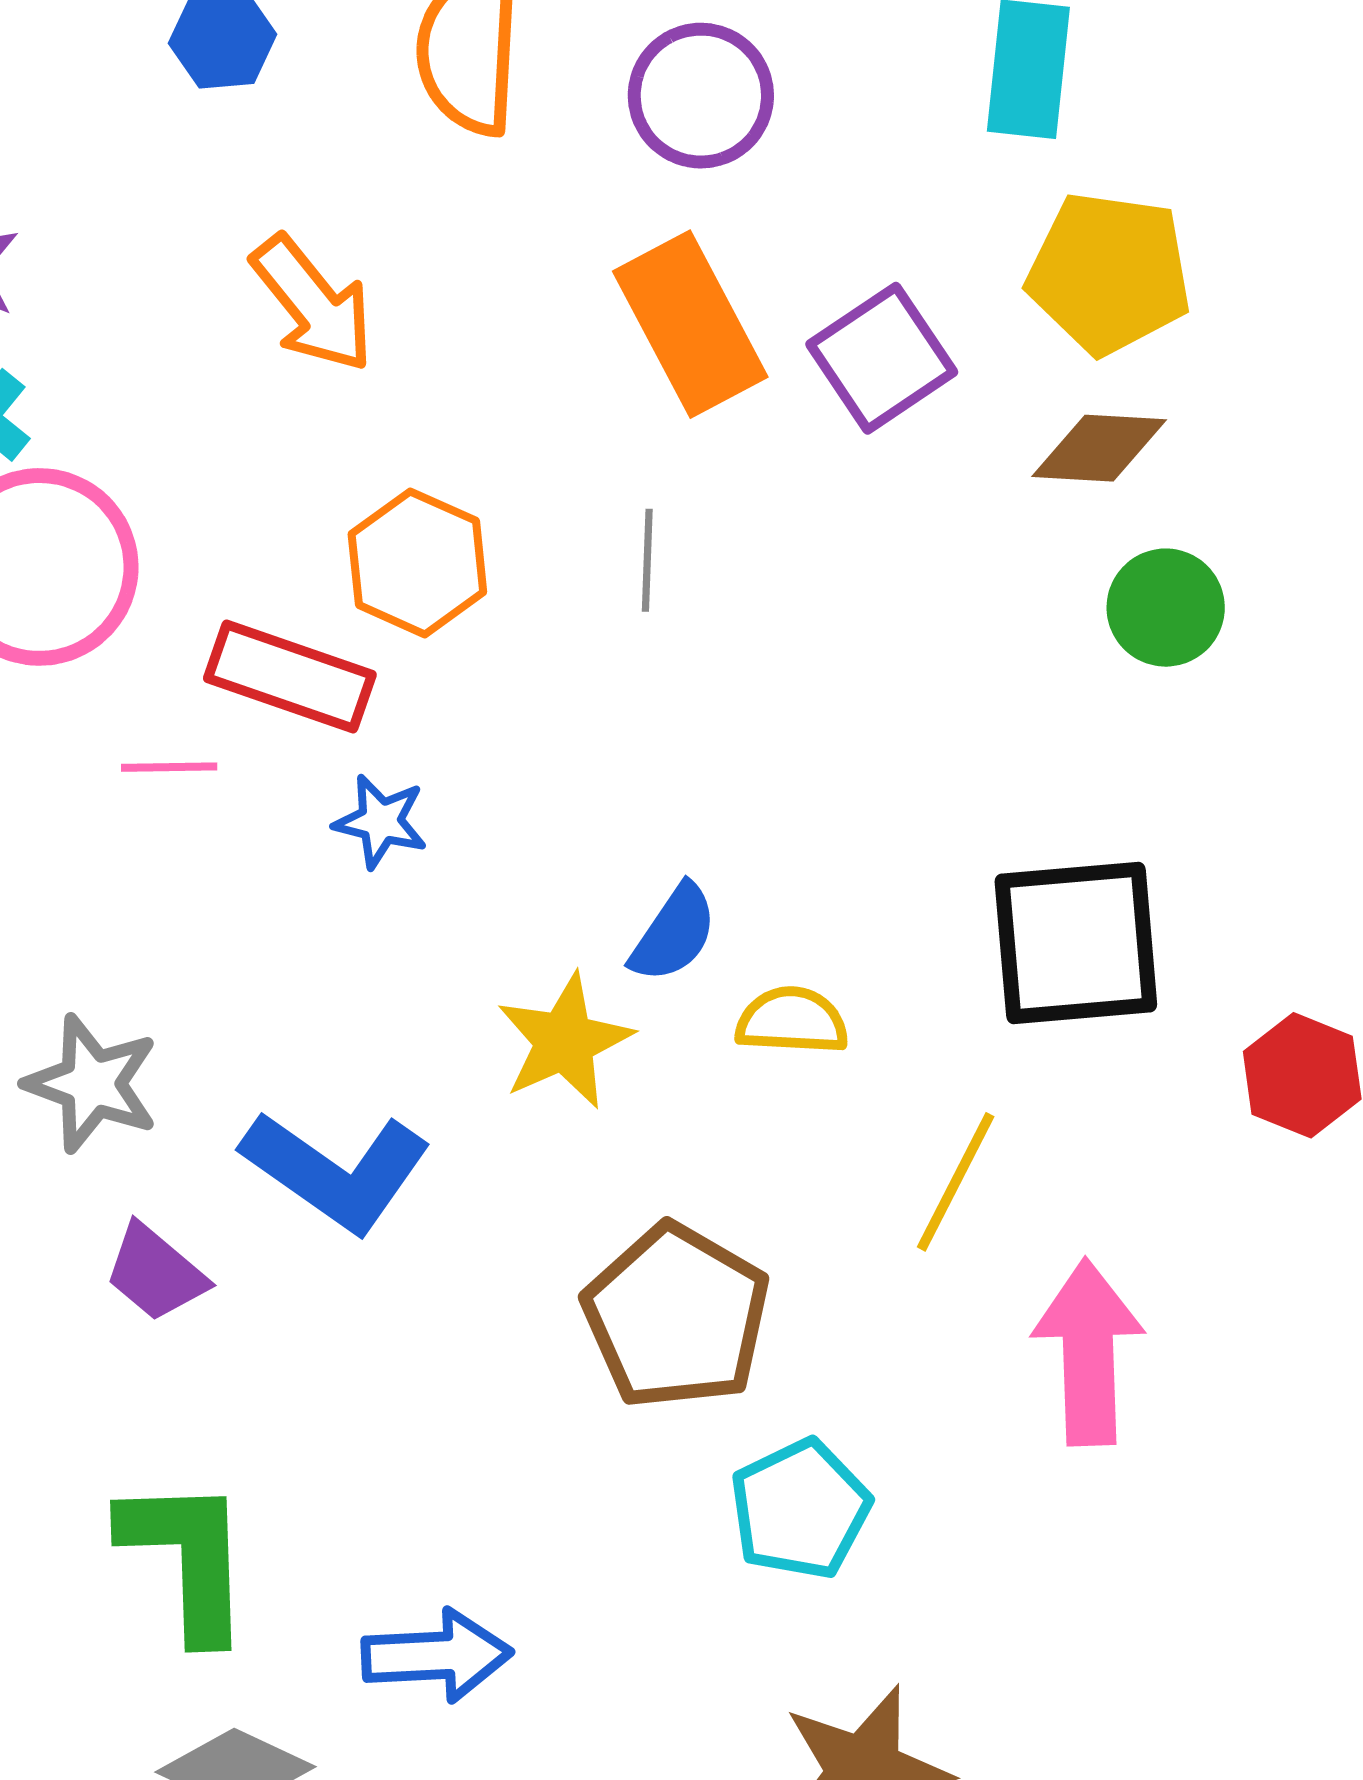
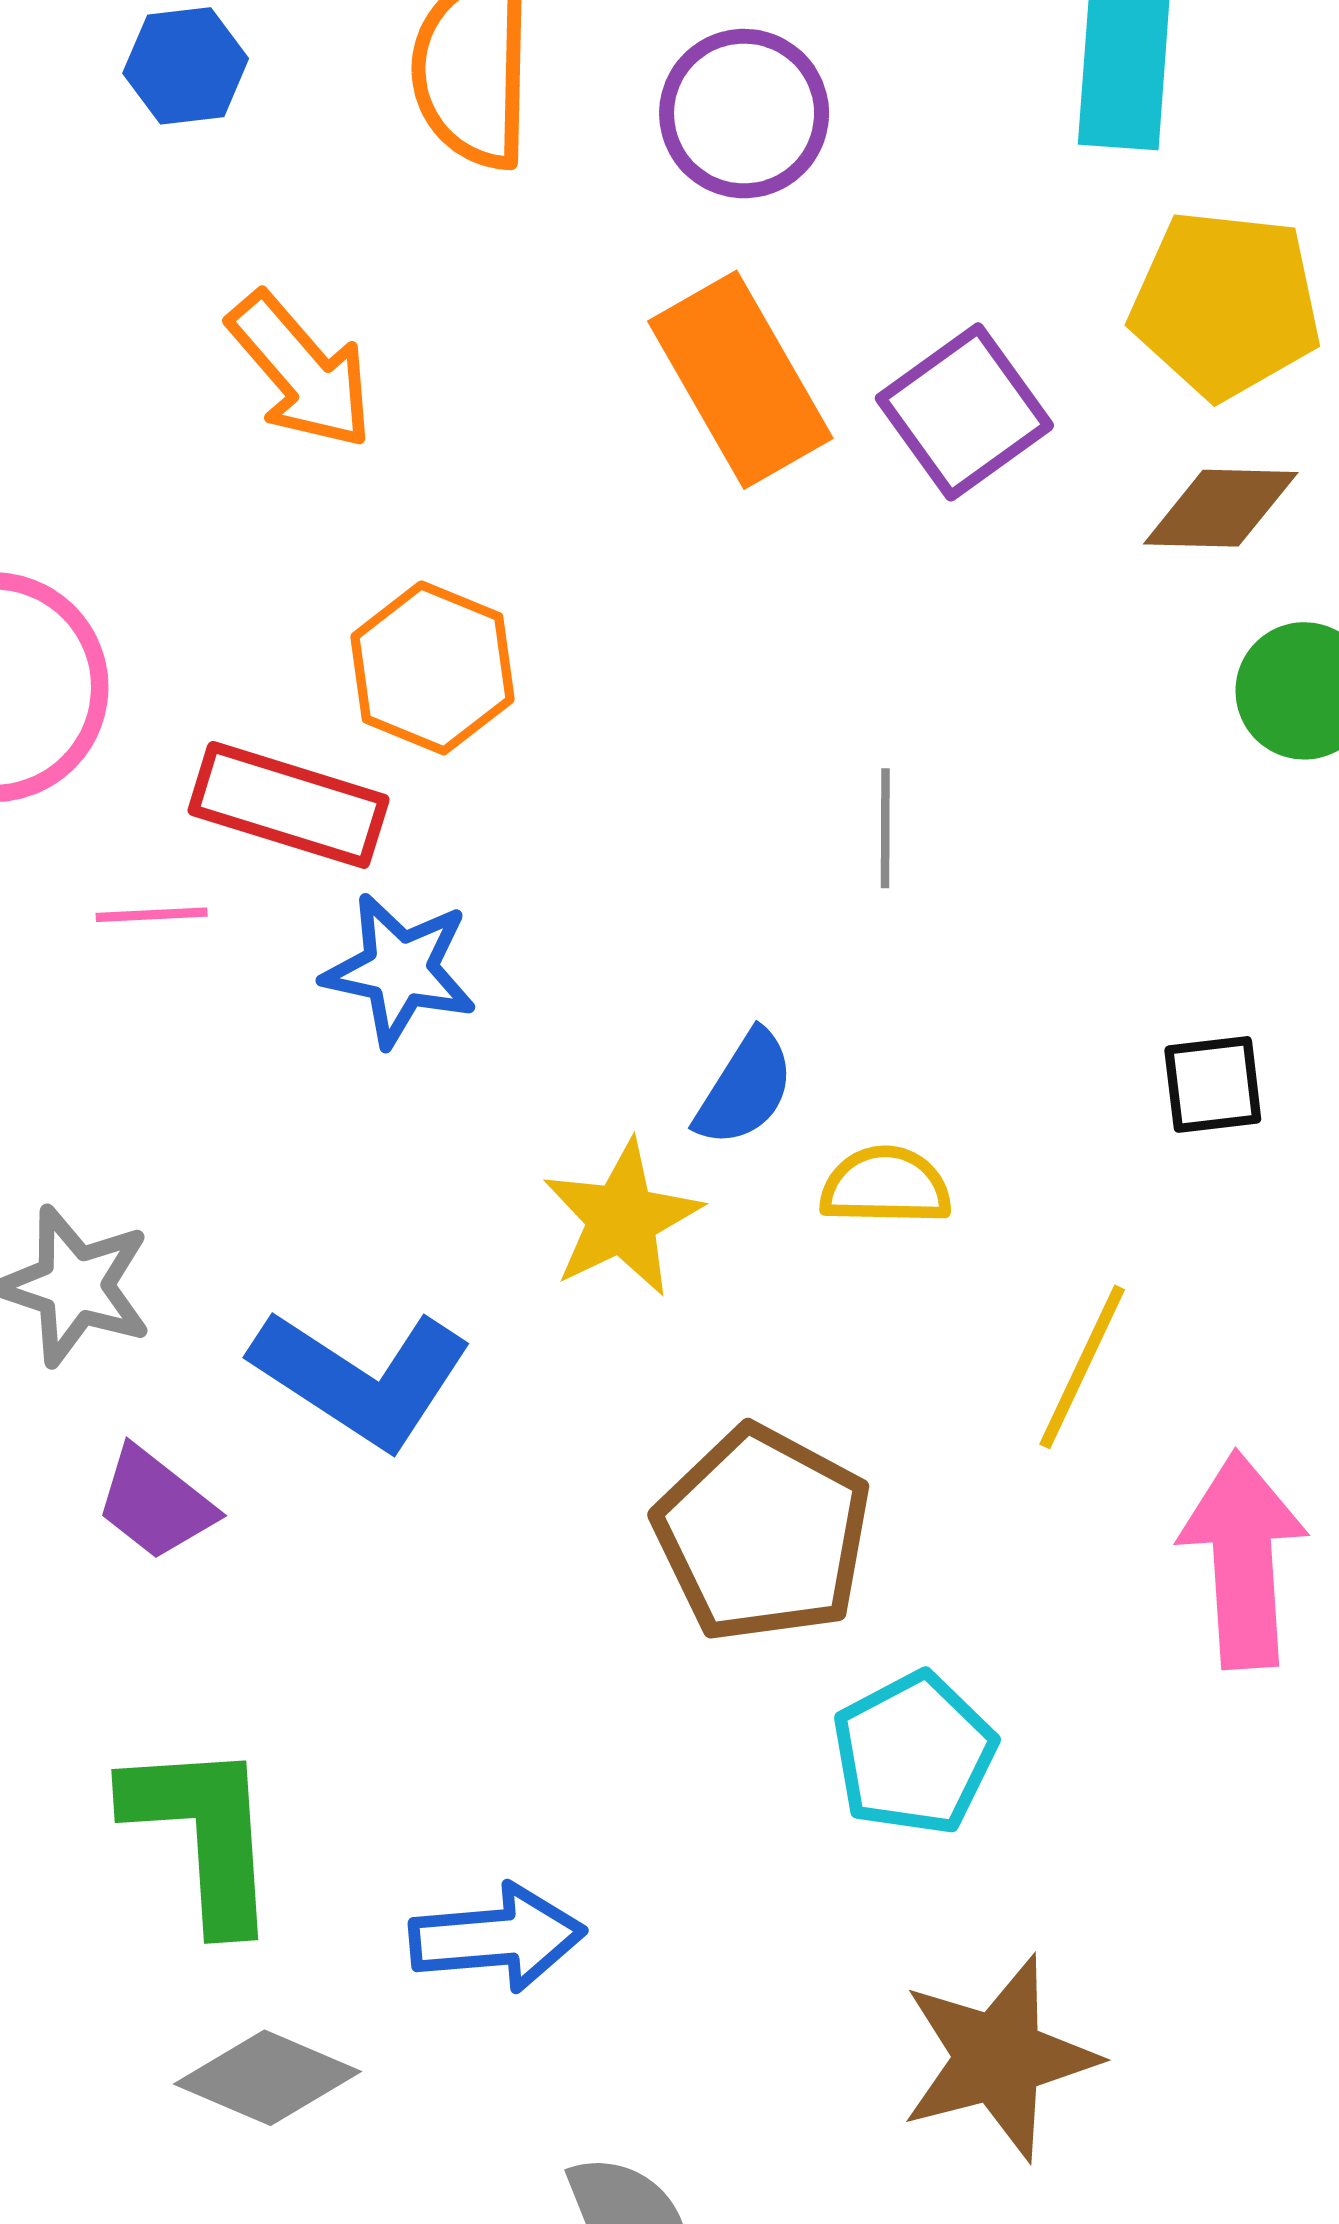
gray line: (647, 560) -> (885, 828), moved
blue star: (381, 821) -> (400, 970), size x1.4
black square: (1076, 943) -> (1213, 1084), size x0.5

